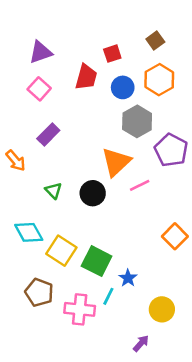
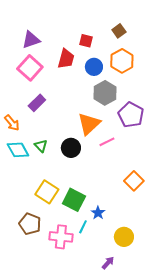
red square: (112, 54) -> (86, 41), turned 32
pink square: (39, 89) -> (30, 68), size x1.4
cyan diamond: (29, 232) -> (18, 150), moved

